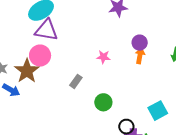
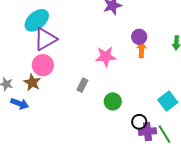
purple triangle: (46, 30) -> (45, 39), turned -30
pink star: (103, 57) -> (106, 57), size x1.5
brown star: (27, 71) -> (32, 82), size x0.7

